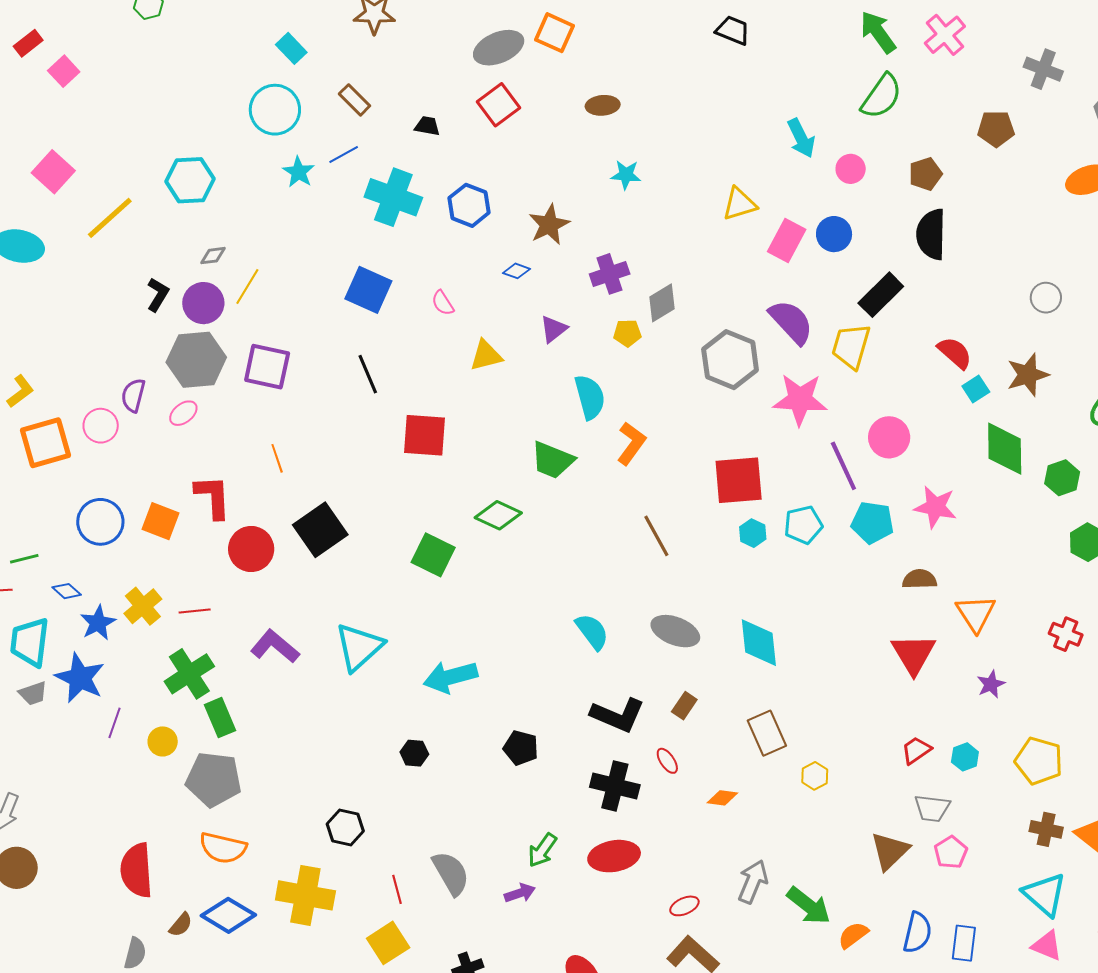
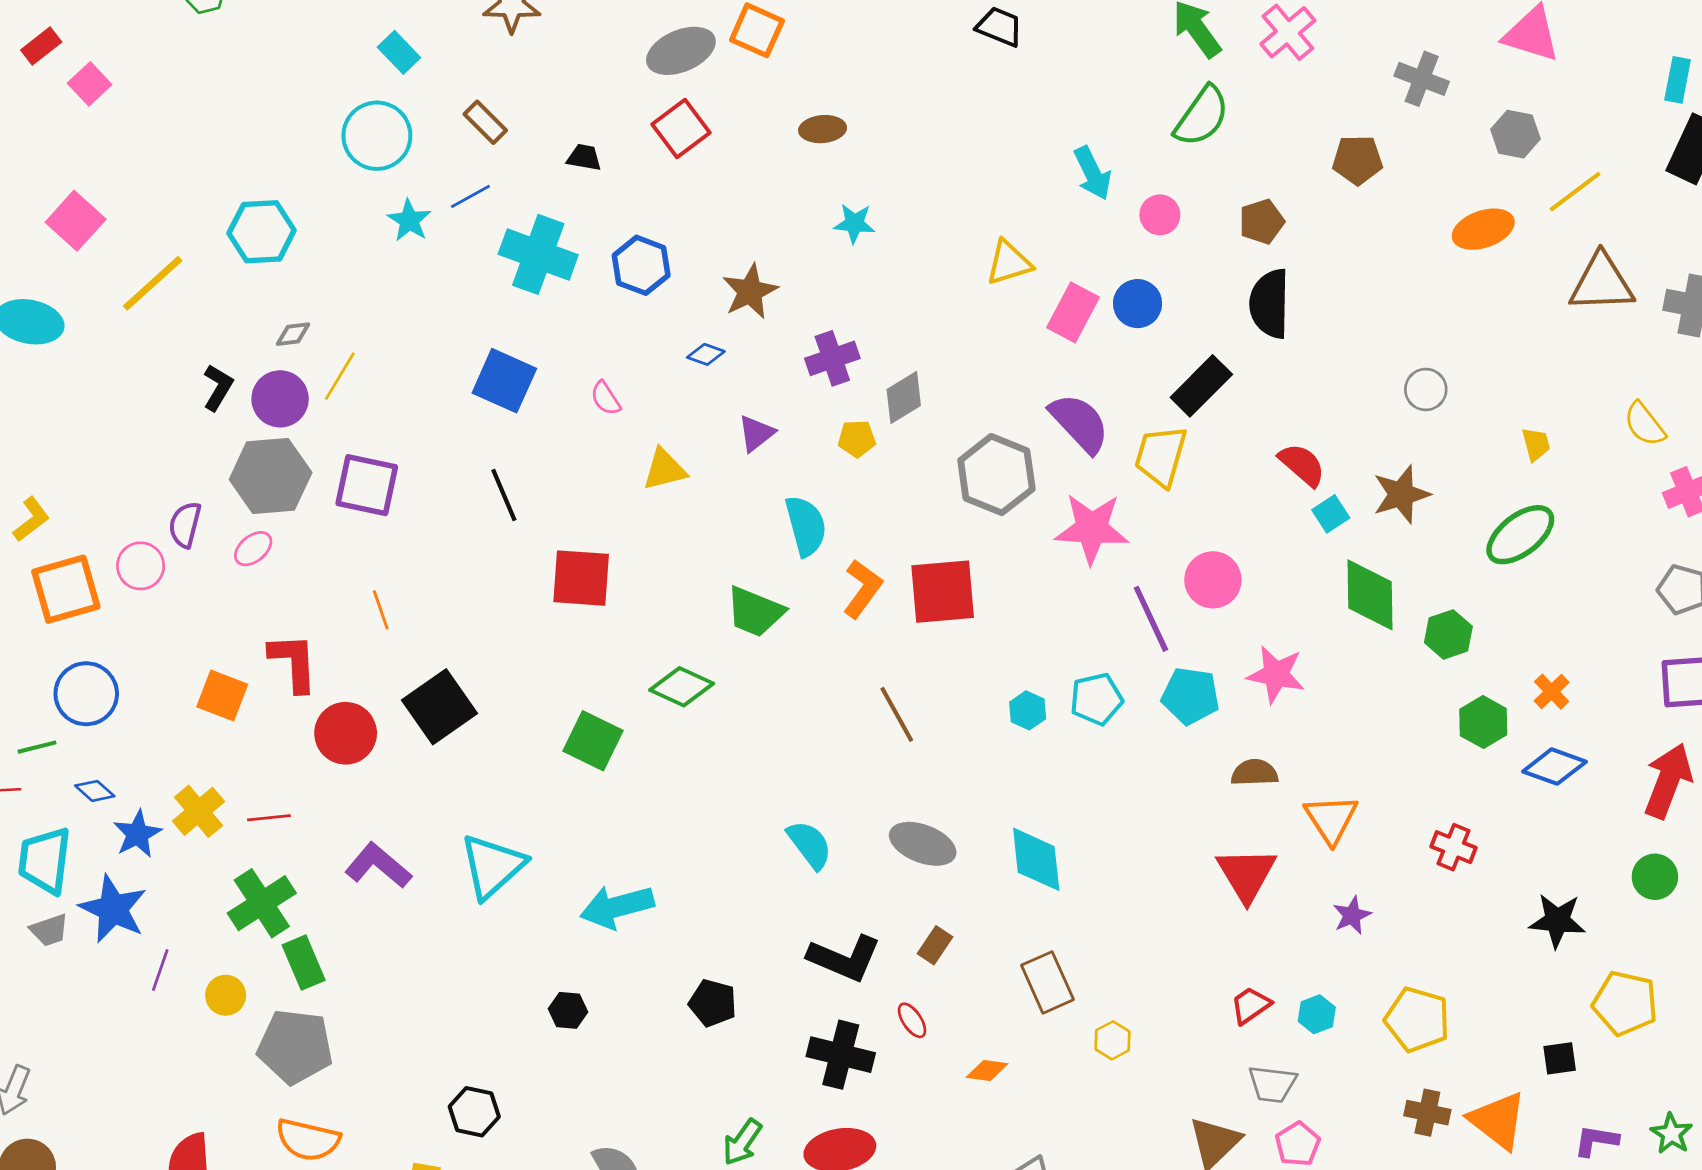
red square: (739, 480) -> (943, 592), moved
blue circle: (100, 522) -> (86, 694), moved

